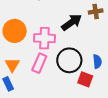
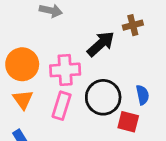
orange triangle: (12, 65) -> (23, 100), moved

